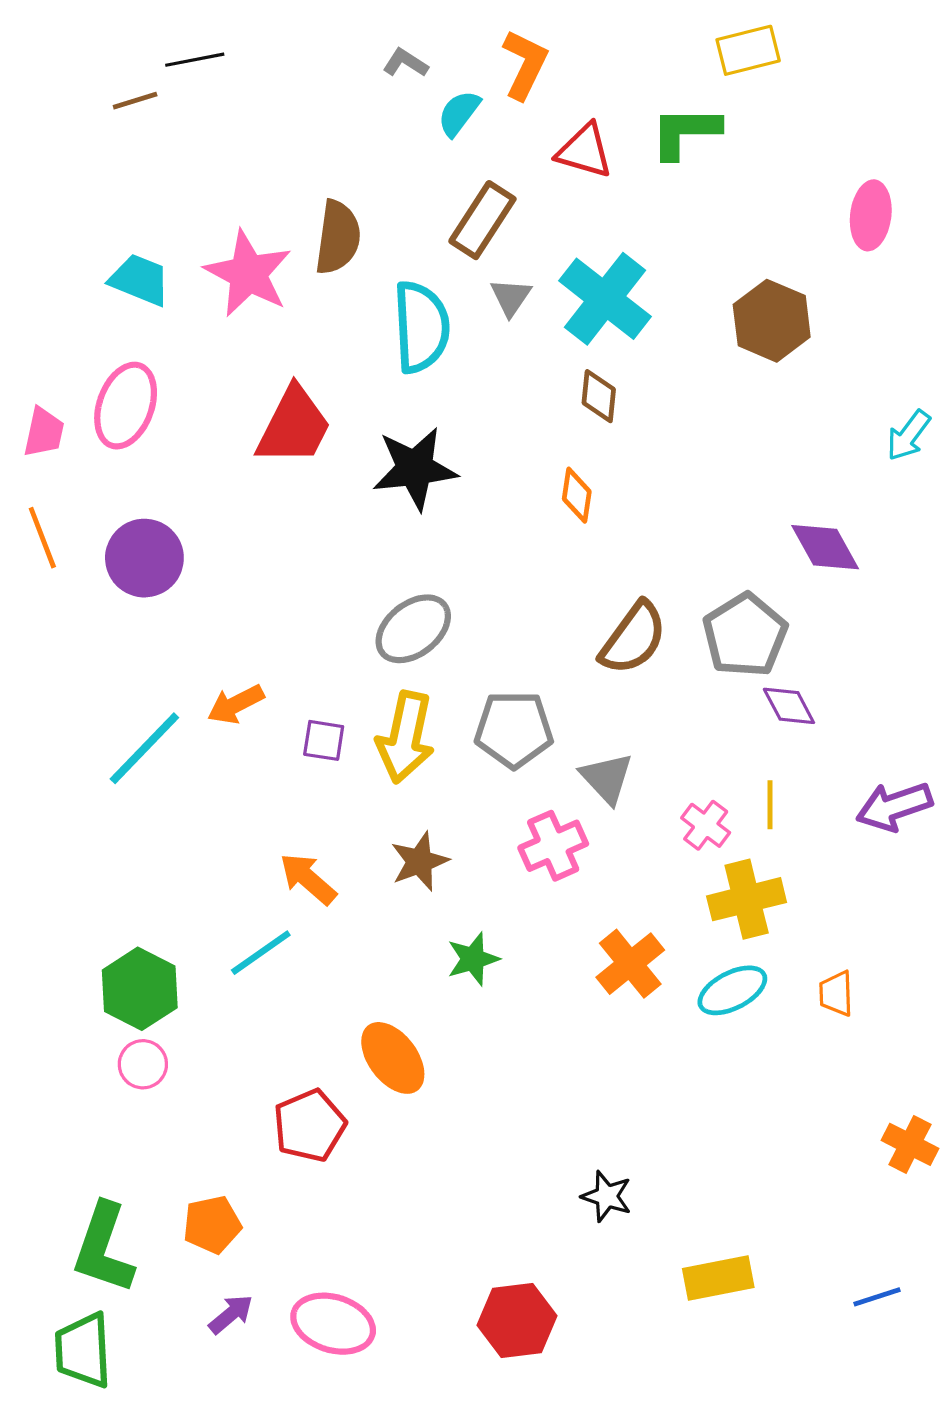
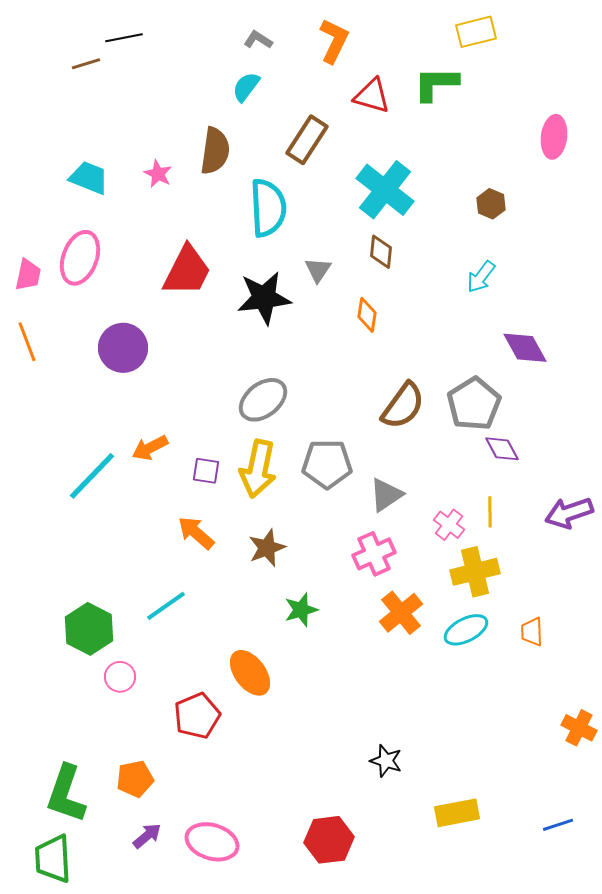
cyan semicircle: (459, 113) -> (246, 87), moved
pink star: (248, 274) -> (158, 174), size x0.5
gray triangle: (511, 297) -> (318, 270), moved
brown hexagon: (772, 321) -> (491, 204), size x0.6
cyan arrow: (908, 435) -> (481, 277), moved
purple circle: (144, 558) -> (123, 348), moved
gray triangle: (607, 778) -> (386, 495), turned 39
pink cross: (553, 846) -> (374, 554), moved
orange arrow: (308, 879) -> (196, 533), moved
pink circle: (143, 1064) -> (120, 677), moved

